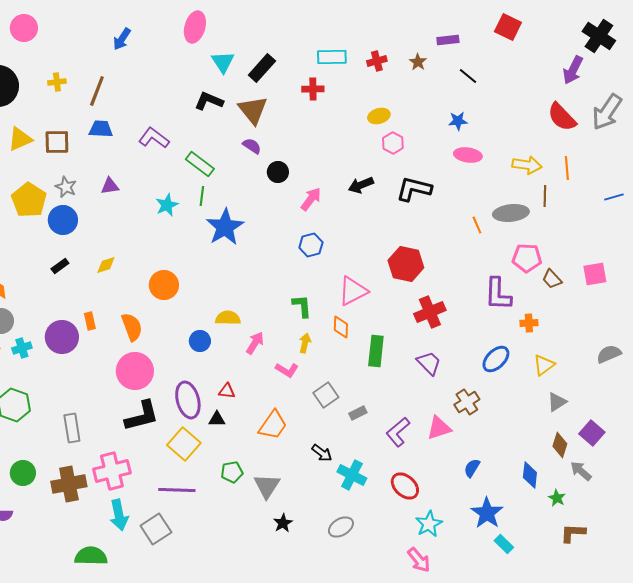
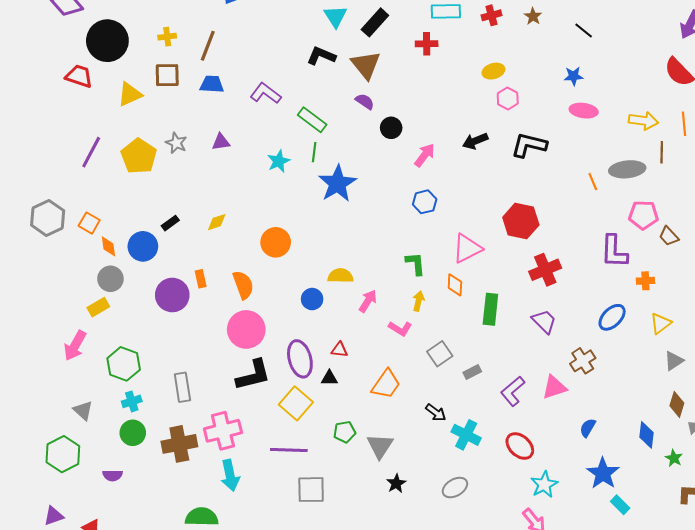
brown square: (57, 142) -> (167, 75), moved
blue circle: (63, 220) -> (143, 246), moved
cyan cross: (22, 348) -> (132, 401), moved
gray square: (156, 529) -> (311, 490), moved, turned 32

